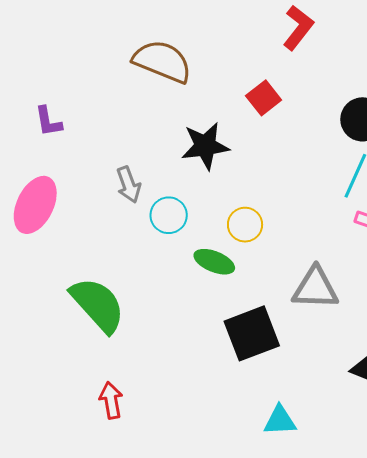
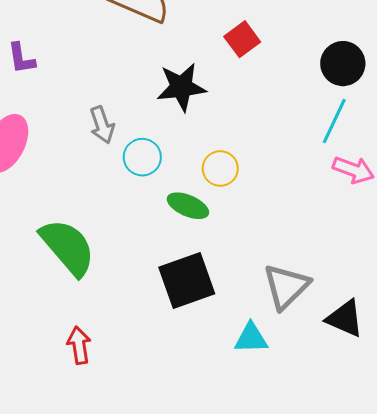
gray triangle: (315, 288) -> (286, 286), moved, turned -48
black square: (252, 333) -> (187, 280), moved
cyan triangle: (280, 420) -> (251, 338), moved

